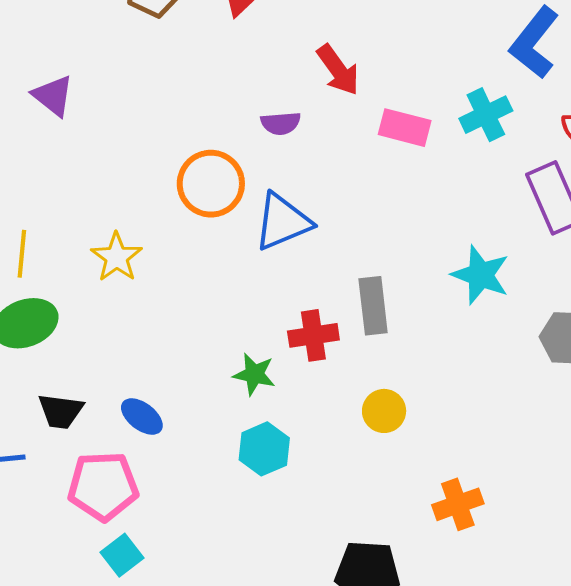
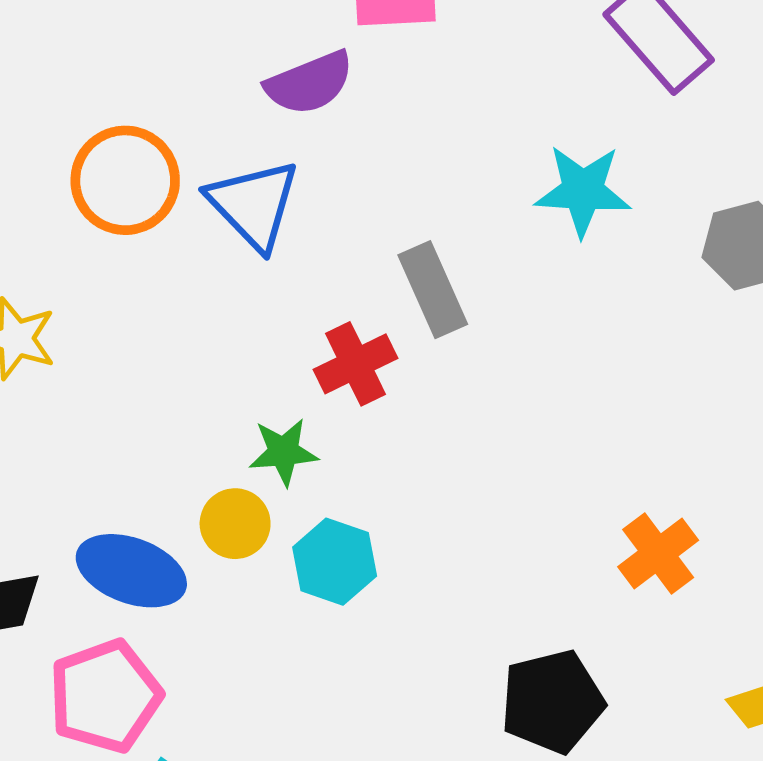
purple semicircle: (281, 123) -> (310, 83), moved, size x1.4
blue triangle: (283, 222) -> (254, 204), turned -34
yellow circle: (384, 411) -> (235, 524), moved
blue ellipse: (142, 417) -> (131, 571), size x1.5

